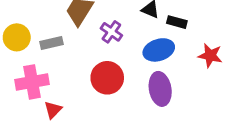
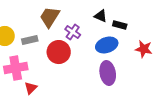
red circle: (107, 78) -> (59, 52), moved

